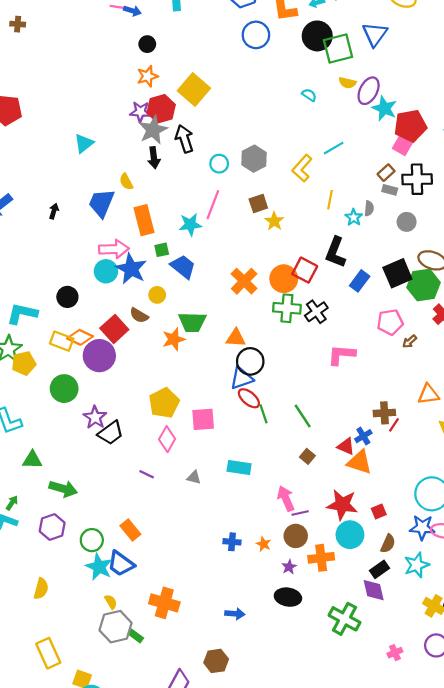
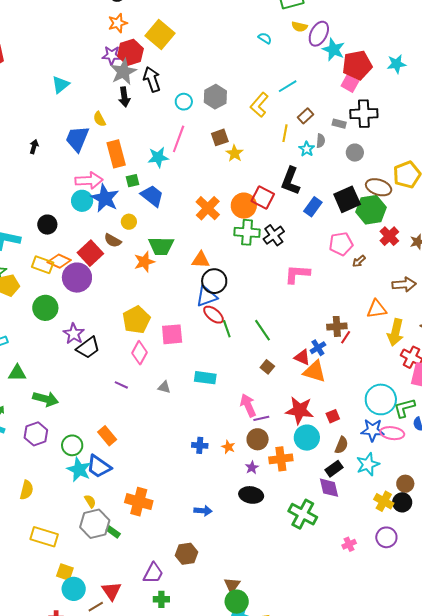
brown rectangle: (386, 173) -> (305, 116), moved
yellow rectangle: (48, 653) -> (44, 537), moved, turned -48

